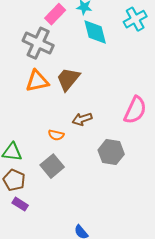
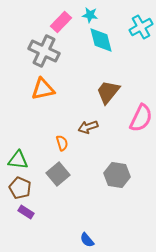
brown trapezoid: (68, 79) -> (108, 92), moved
orange semicircle: (56, 135) -> (62, 143), turned -119
gray hexagon: (111, 152) -> (117, 175), moved

